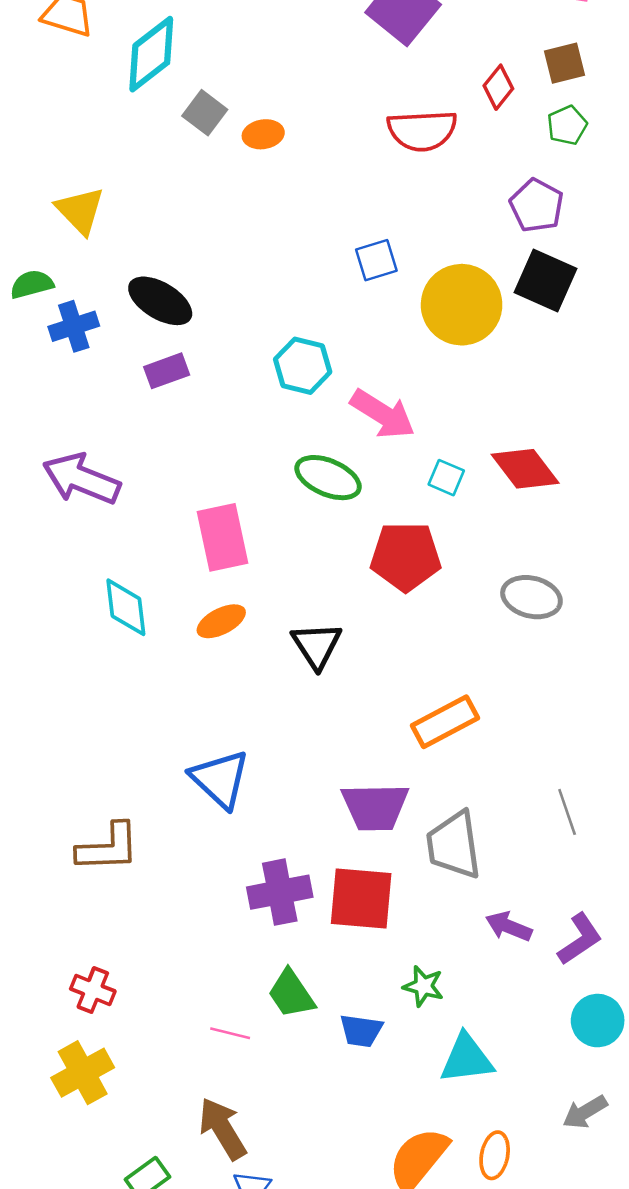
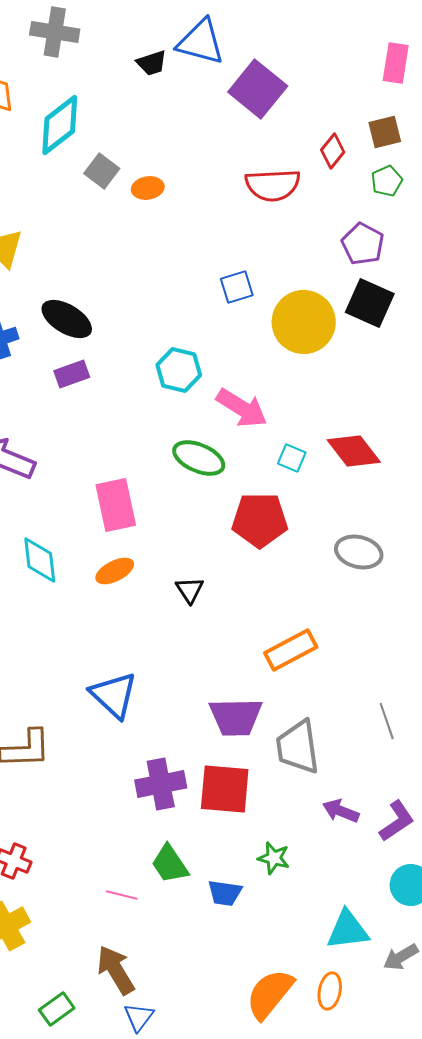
black triangle: (317, 645) -> (190, 590), size x0.7
cyan triangle: (467, 1059) -> (348, 930), moved

